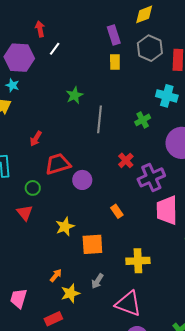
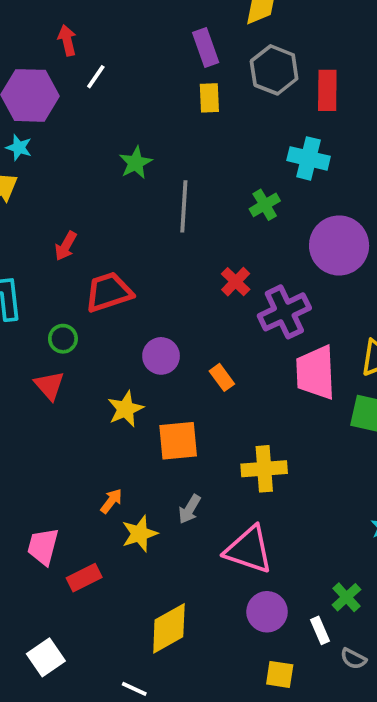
purple circle: (82, 180) -> (161, 356), moved
red rectangle: (53, 319) -> (84, 578), moved

